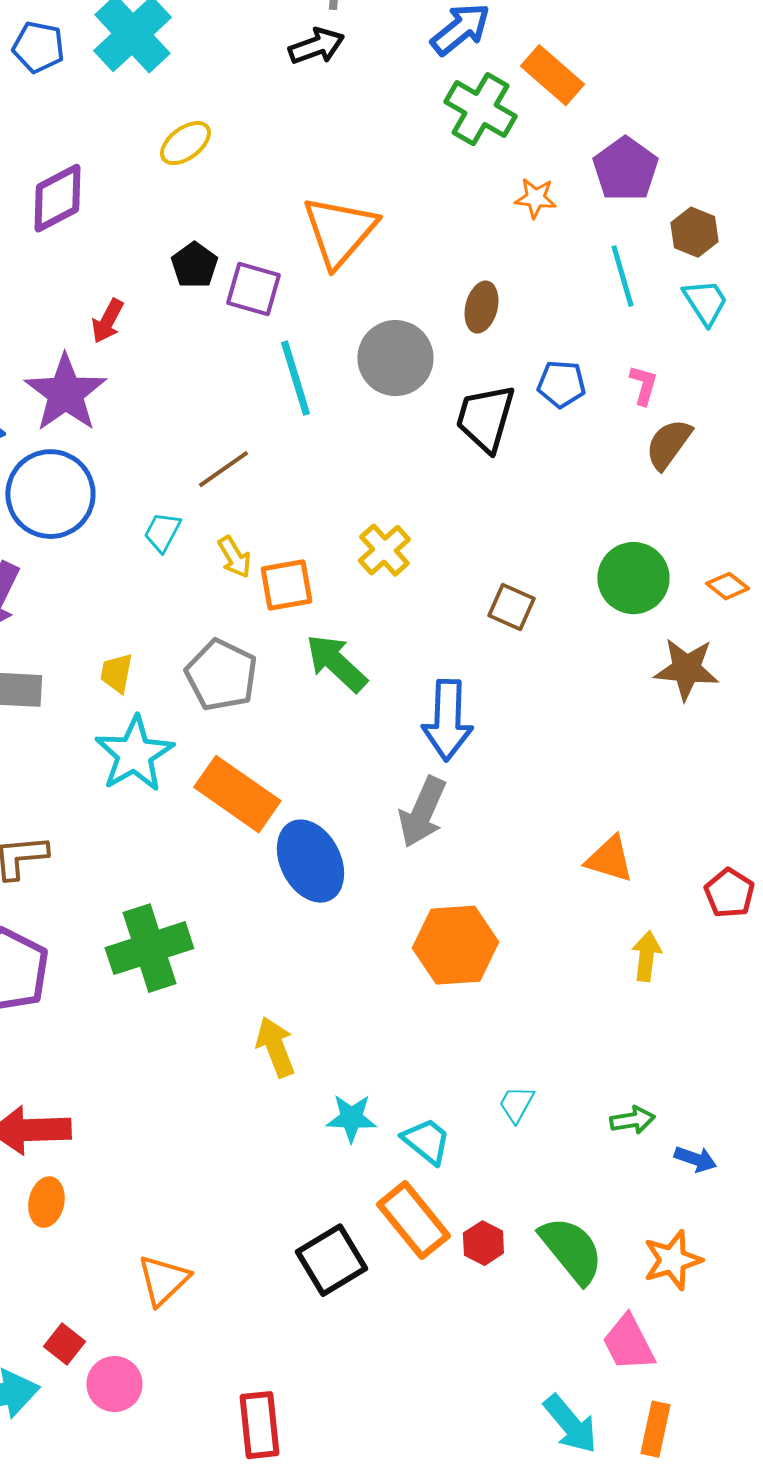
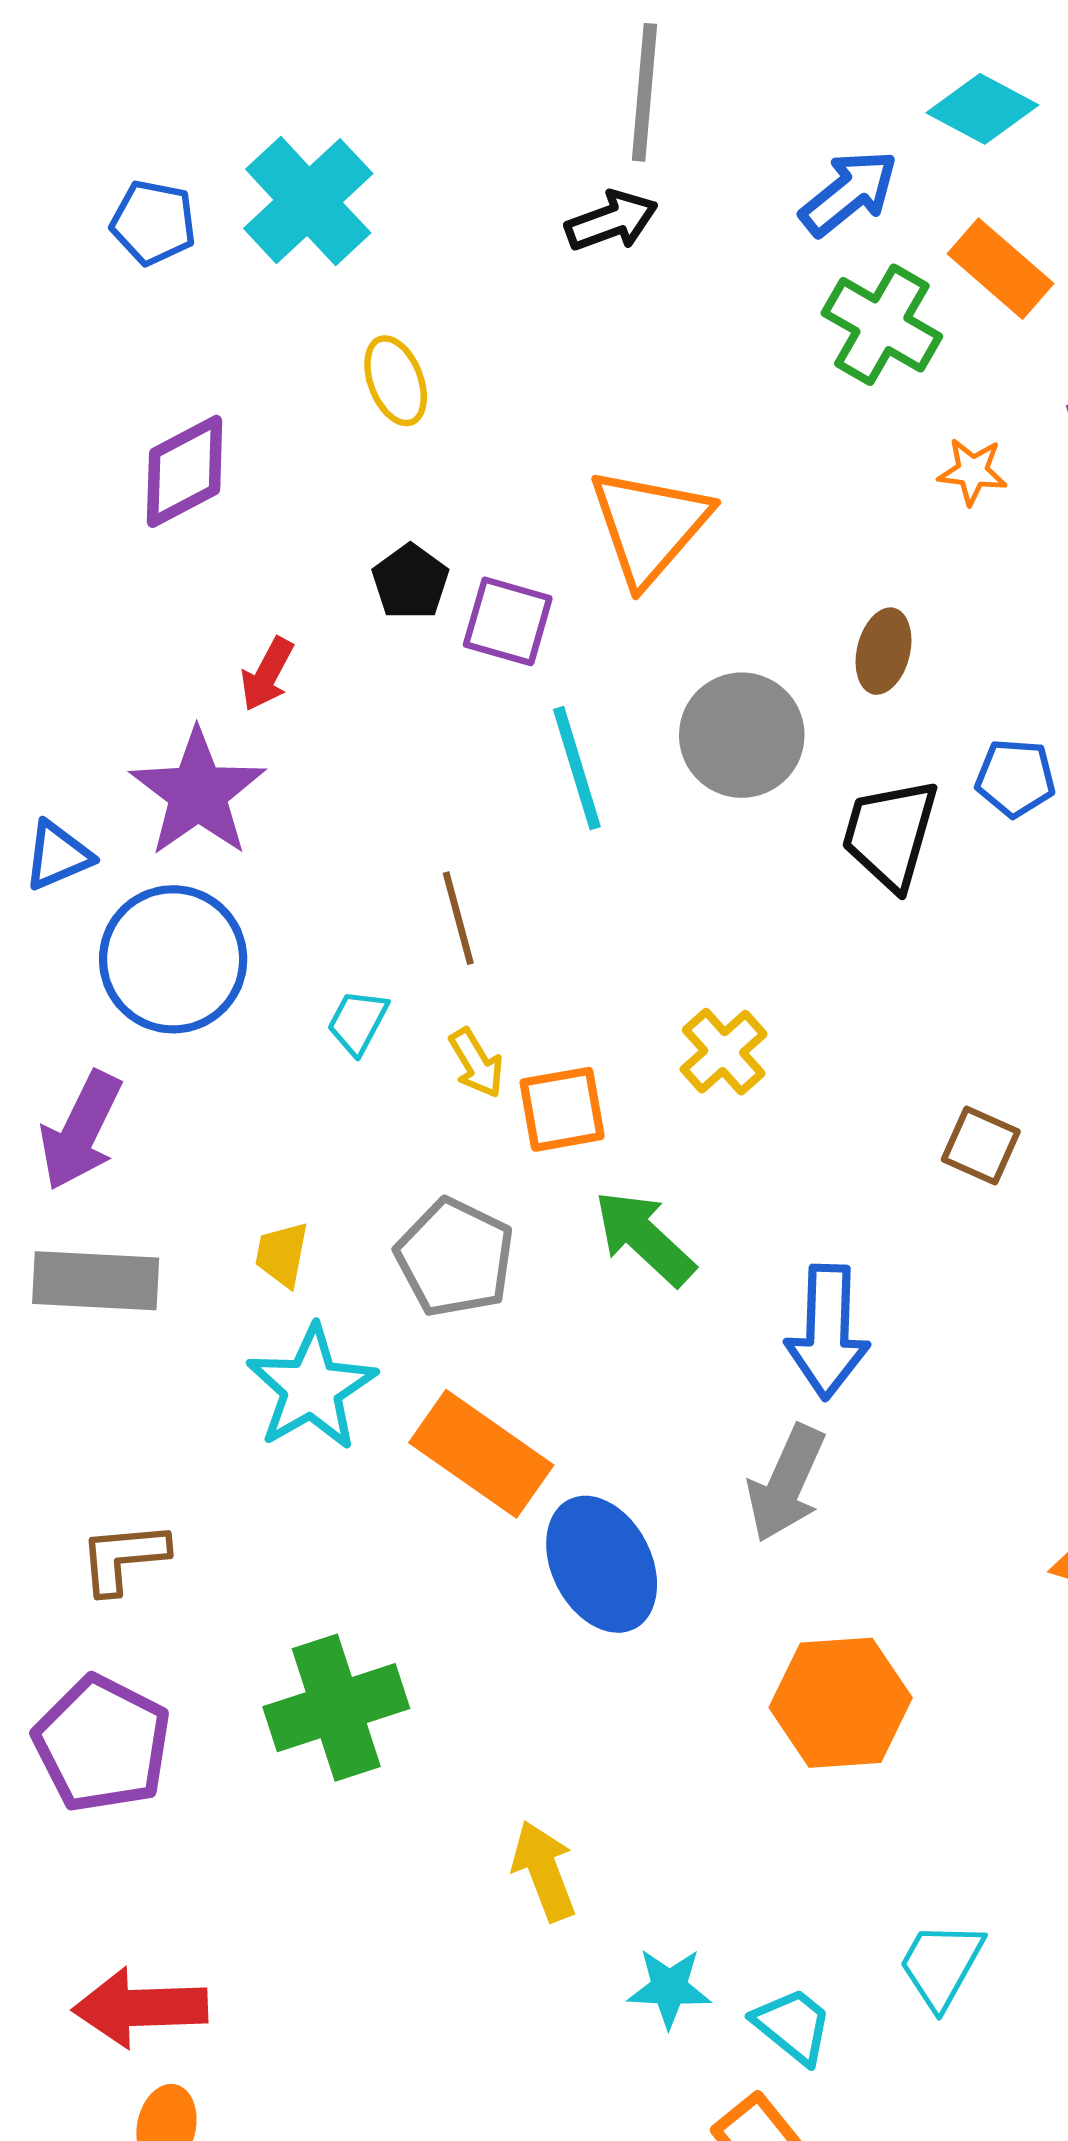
yellow ellipse: (185, 143) -> (396, 381), turned -74
brown line: (223, 469) -> (458, 918), turned -70
brown square: (511, 607) -> (981, 1146), moved
cyan trapezoid: (516, 1104) -> (941, 1965), size x1.5

